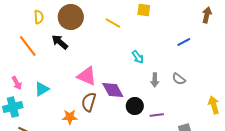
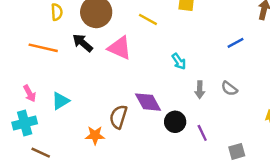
orange line: (28, 46) -> (43, 48), turned -40
pink triangle: (87, 76) -> (120, 48), moved
purple line: (157, 115) -> (202, 133), turned 72

